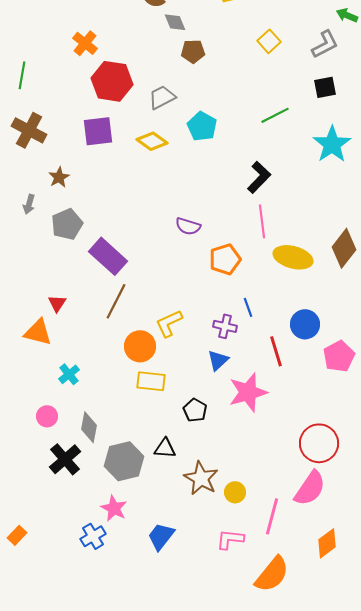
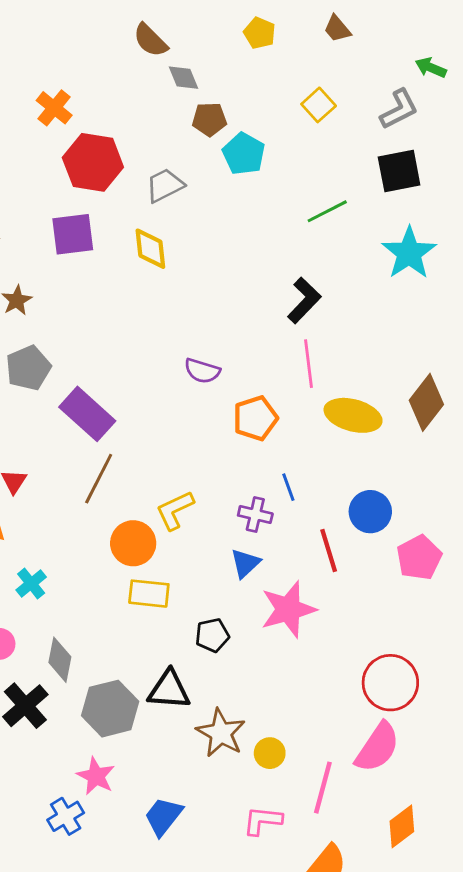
black square: (325, 87) -> (399, 171), size x1.4
cyan pentagon: (202, 126) -> (244, 154), moved
yellow diamond: (152, 141) -> (150, 249), turned 48
black pentagon: (195, 410) -> (212, 635), turned 30
black triangle: (165, 448) -> (169, 690), size x1.4

